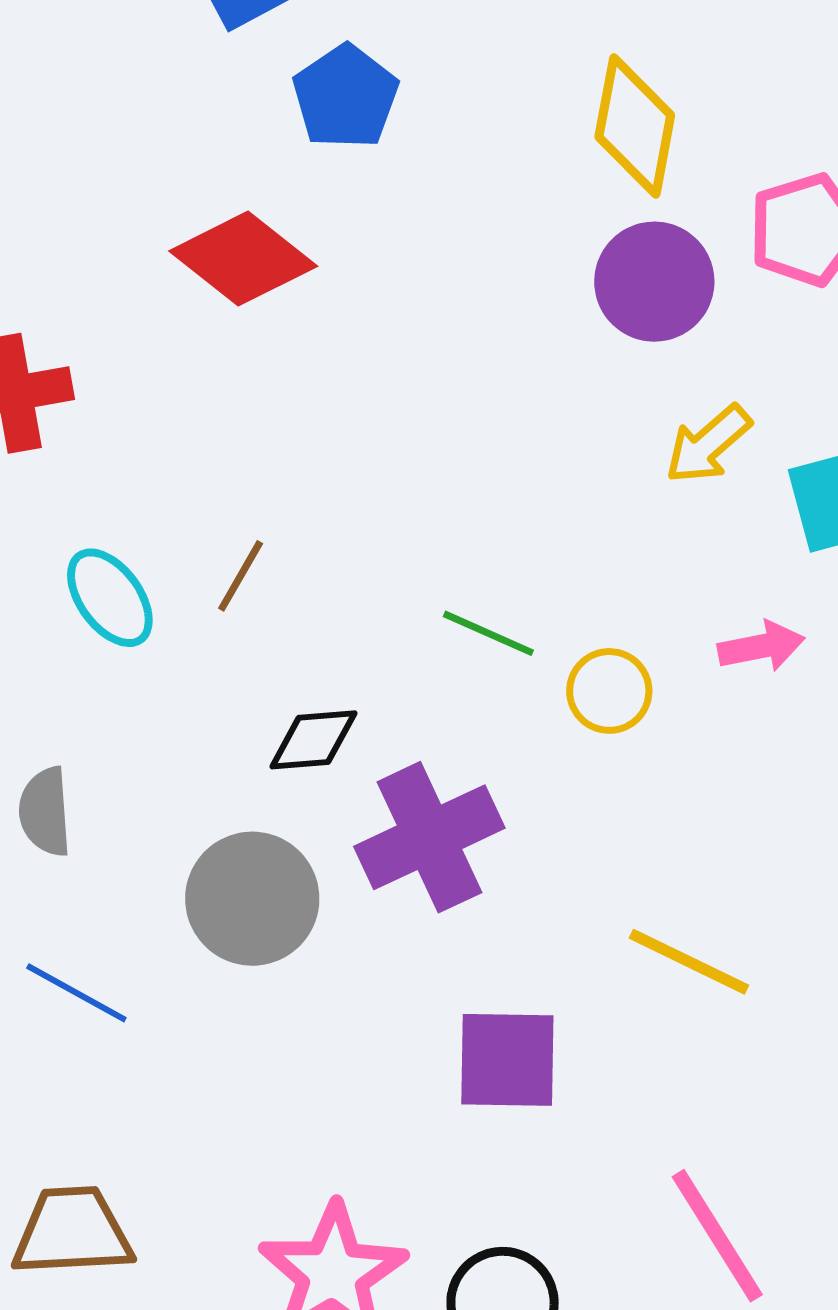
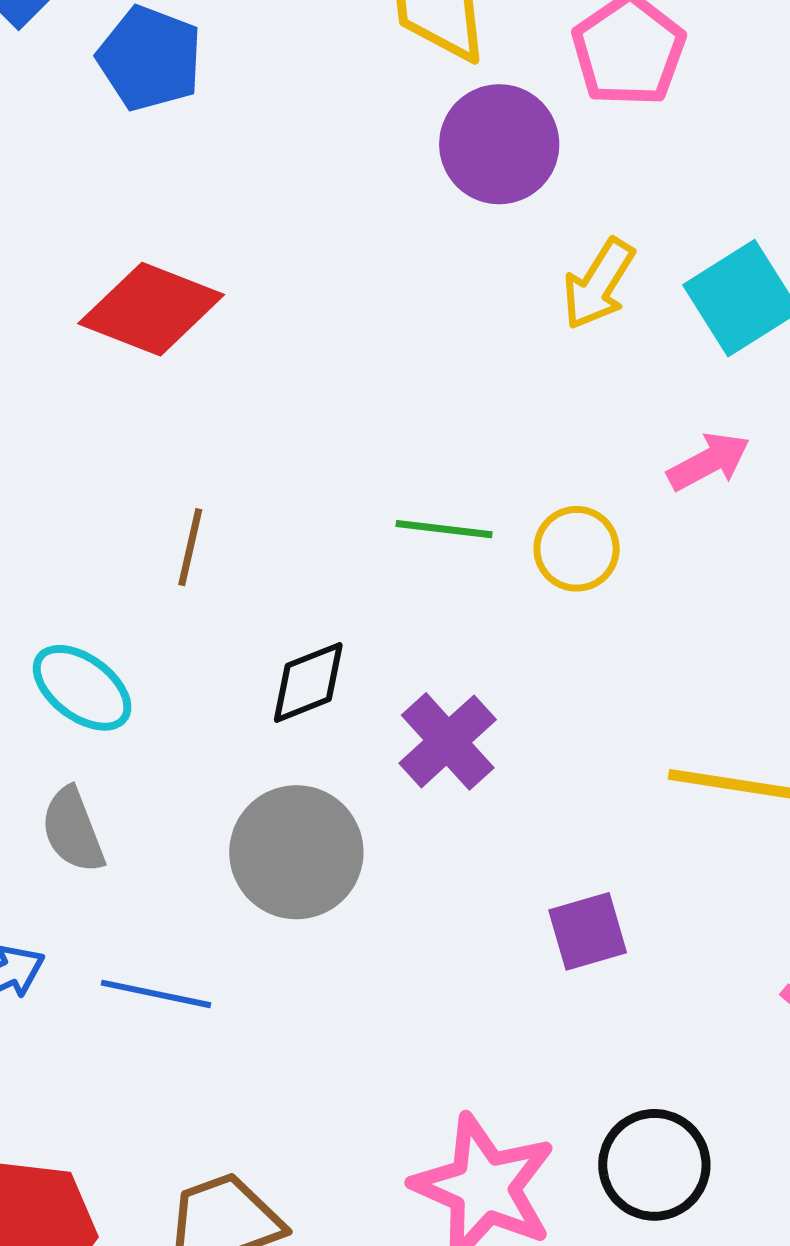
red diamond: (243, 259) -> (151, 309), moved
cyan ellipse: (110, 598) -> (82, 688), moved
purple cross: (429, 837) -> (448, 741), size x0.7
purple square: (507, 1060) -> (588, 931), size x0.7

